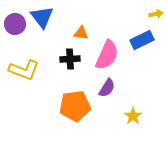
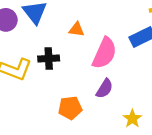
black cross: (70, 59) -> (49, 59), moved
orange pentagon: (75, 106) -> (70, 108), size x0.7

